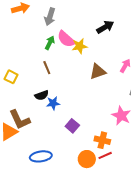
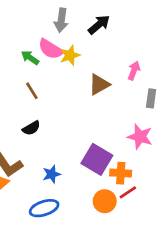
gray arrow: (50, 17) -> (61, 20), moved
green arrow: (50, 43) -> (30, 58), turned -72
blue star: (53, 103) -> (52, 174), moved
purple square: (72, 126) -> (97, 159), moved, size x1.6

